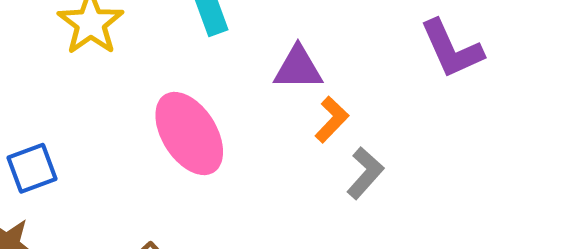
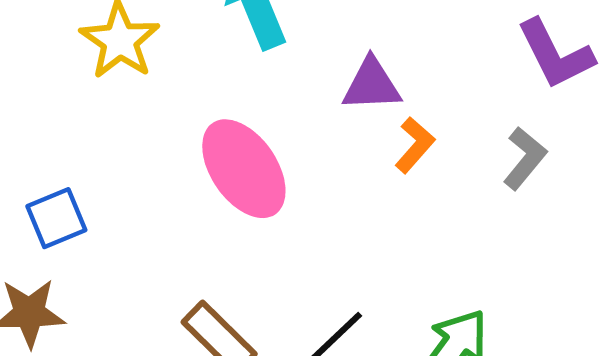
gray L-shape: (365, 173) -> (525, 158), moved

